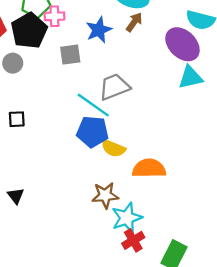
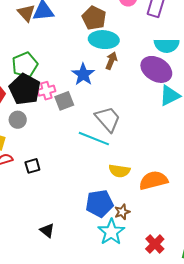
pink cross: (54, 16) -> (46, 91), moved
gray trapezoid: (114, 87) -> (108, 119), turned 84
blue pentagon: (92, 132) -> (99, 203), moved
brown star: (105, 195) -> (122, 212), size x0.7
cyan star: (127, 218) -> (111, 232), moved

